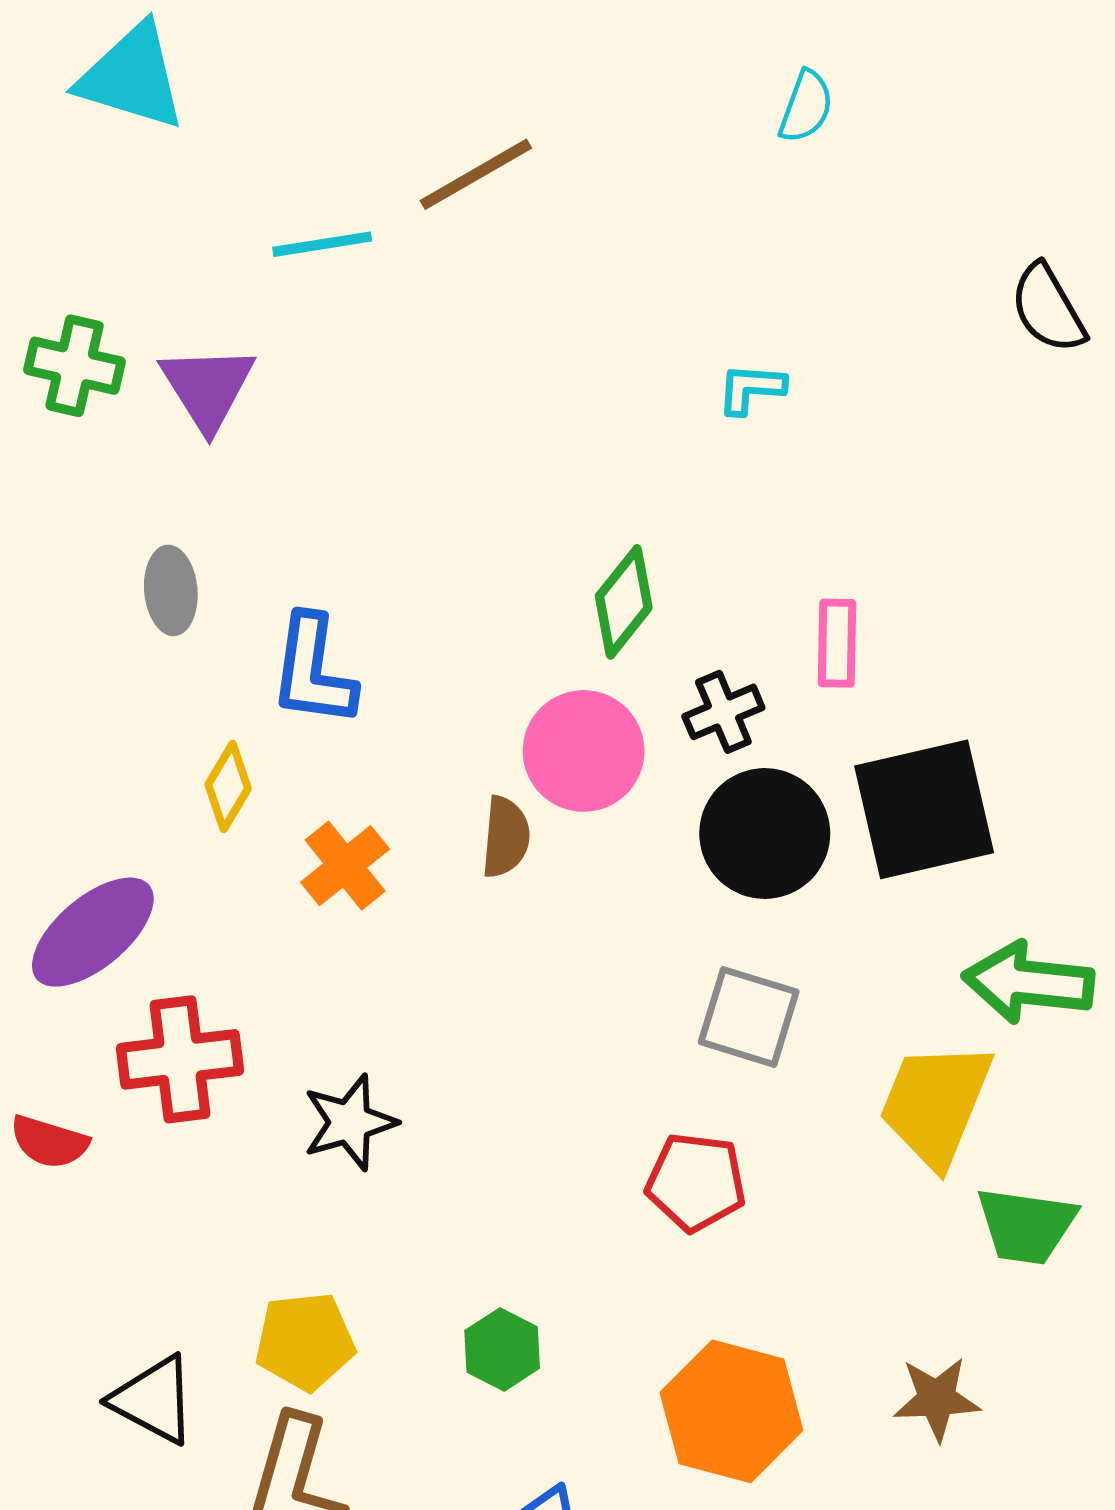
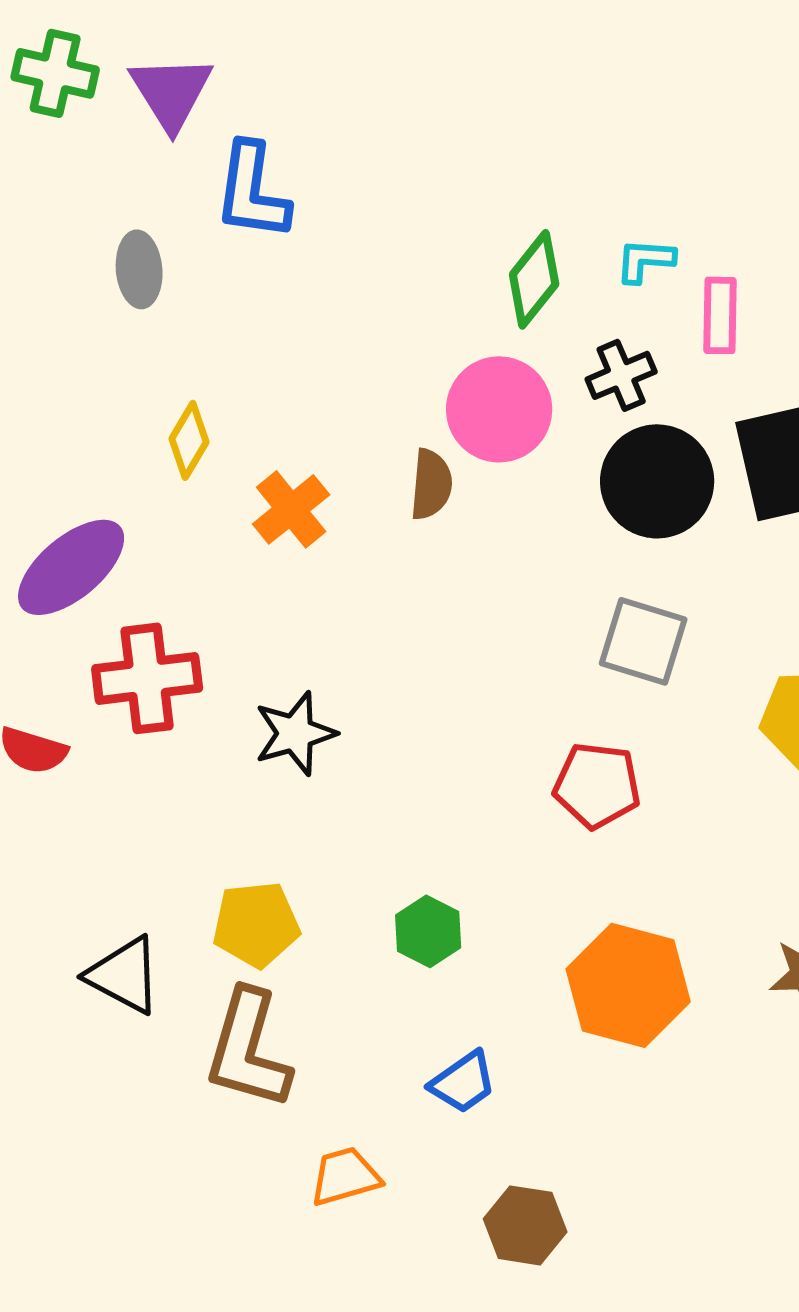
cyan L-shape: (751, 389) -> (645, 260), moved
blue L-shape: (313, 671) -> (252, 191), moved

